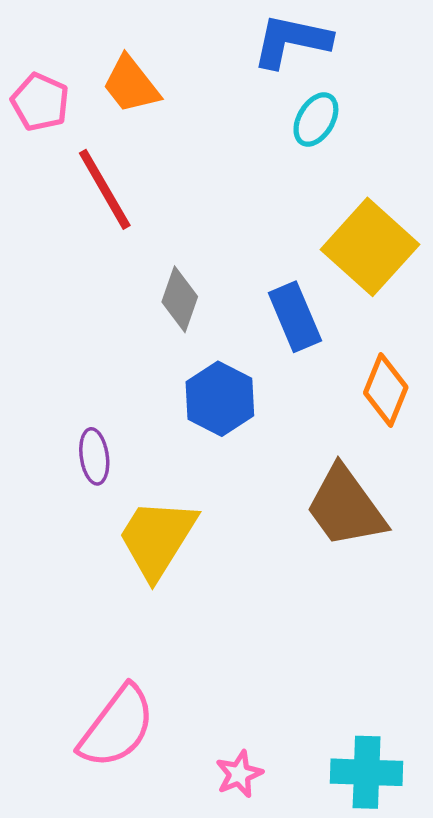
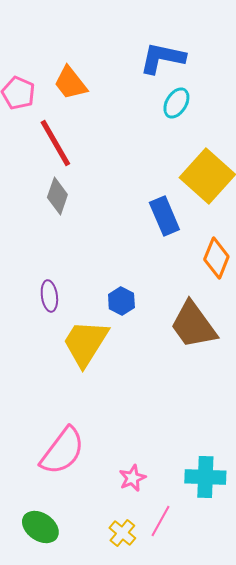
gray diamond: (180, 299) -> (57, 196), moved
blue hexagon: (220, 399) -> (121, 301), moved, size x0.7

